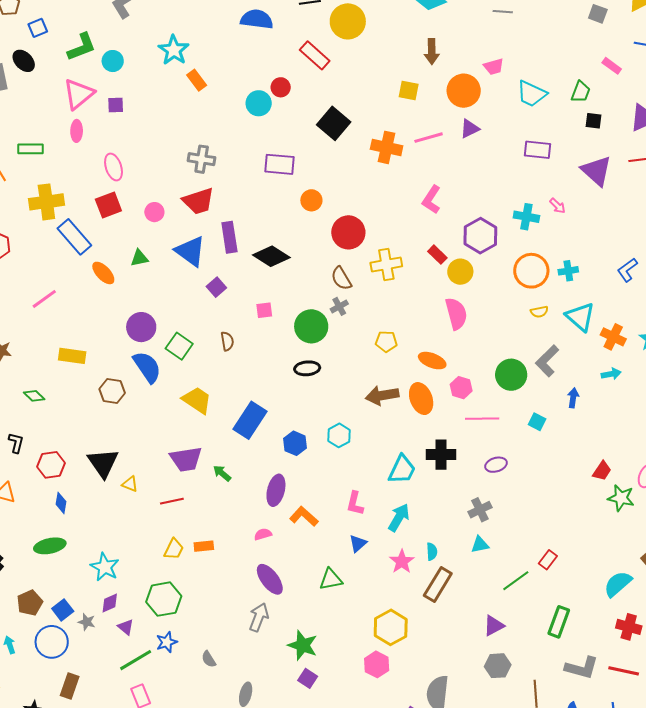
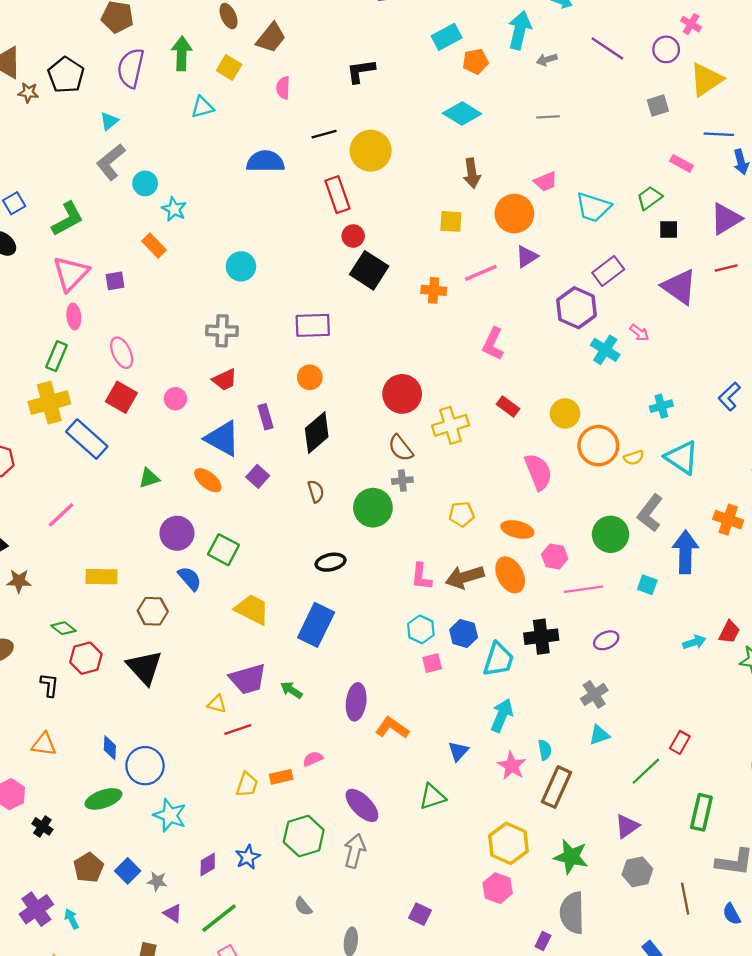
gray square: (598, 14) -> (658, 105), turned -30
cyan star: (174, 50) -> (174, 209), size x0.7
red rectangle: (315, 55) -> (337, 195), turned 36
cyan circle: (113, 61) -> (145, 183), moved
orange rectangle: (197, 80) -> (154, 246), moved
red circle: (281, 87) -> (353, 236), moved
green trapezoid: (581, 92) -> (649, 198), turned -140
cyan circle: (259, 103) -> (241, 266), moved
orange cross: (387, 147) -> (434, 290), size x0.7
green rectangle: (31, 149) -> (56, 356), moved, turned -60
purple rectangle: (538, 150) -> (608, 271), turned -36
orange circle: (311, 200) -> (310, 377), moved
red trapezoid: (198, 201) -> (225, 380), size x0.7
red square: (108, 205) -> (121, 397), turned -32
cyan cross: (526, 217) -> (605, 350), turned 30
purple hexagon: (480, 236) -> (576, 308), moved
purple rectangle: (229, 237) -> (266, 417), size x0.7
black diamond: (271, 256) -> (317, 433), turned -66
green triangle: (139, 258) -> (149, 478), moved
orange circle: (531, 271) -> (598, 446), moved
yellow circle: (460, 272) -> (565, 413), moved
orange ellipse: (103, 273) -> (208, 480), moved
gray cross: (339, 306) -> (402, 481), turned 30
pink square: (264, 310) -> (432, 663), moved
orange cross: (613, 337) -> (728, 520), moved
brown semicircle: (227, 341) -> (316, 491), moved
blue semicircle: (147, 367) -> (190, 579), size x0.7
black ellipse: (307, 368) -> (331, 562), moved
cyan arrow: (611, 374) -> (694, 642), moved
blue arrow: (573, 398) -> (685, 552), size x1.8
blue hexagon: (295, 443) -> (464, 633), moved
black triangle: (103, 463) -> (144, 667), moved
red hexagon: (51, 465) -> (86, 658), moved
yellow triangle: (130, 484) -> (217, 704), moved
pink L-shape: (355, 503) -> (421, 577), moved
pink semicircle: (263, 534) -> (313, 759), moved
green hexagon: (164, 599) -> (304, 836), moved
purple diamond: (110, 603) -> (208, 864), moved
purple triangle: (126, 627) -> (173, 913), moved
blue circle: (52, 642) -> (145, 766), moved
blue star: (167, 642) -> (248, 857), moved
green star: (303, 645) -> (571, 857), moved

